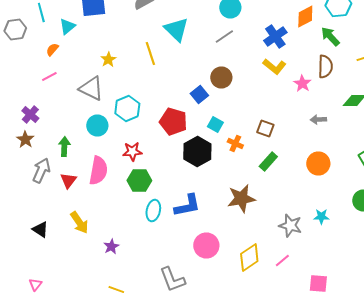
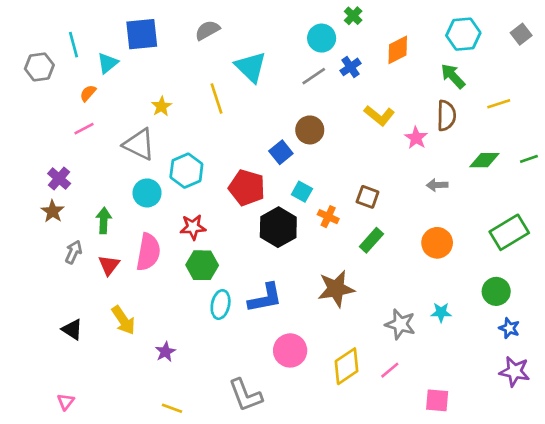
orange diamond: (305, 16) -> (398, 50), moved
blue cross: (275, 36) -> (350, 67), moved, size x0.7
gray arrow: (41, 170) -> (74, 252), size x0.7

